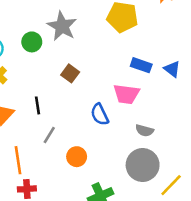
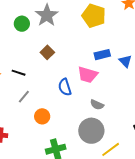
blue rectangle: (141, 65) -> (102, 55), turned -42
black line: (37, 105) -> (19, 73), turned -72

